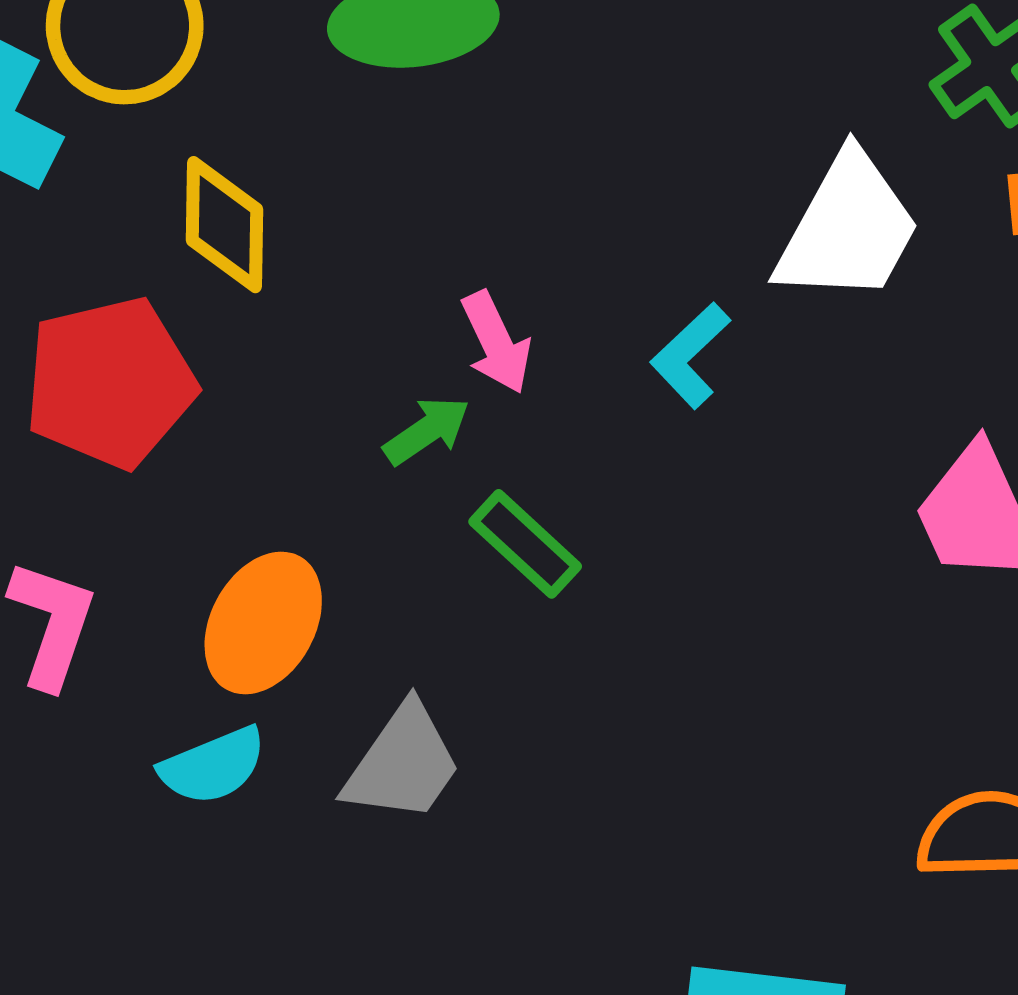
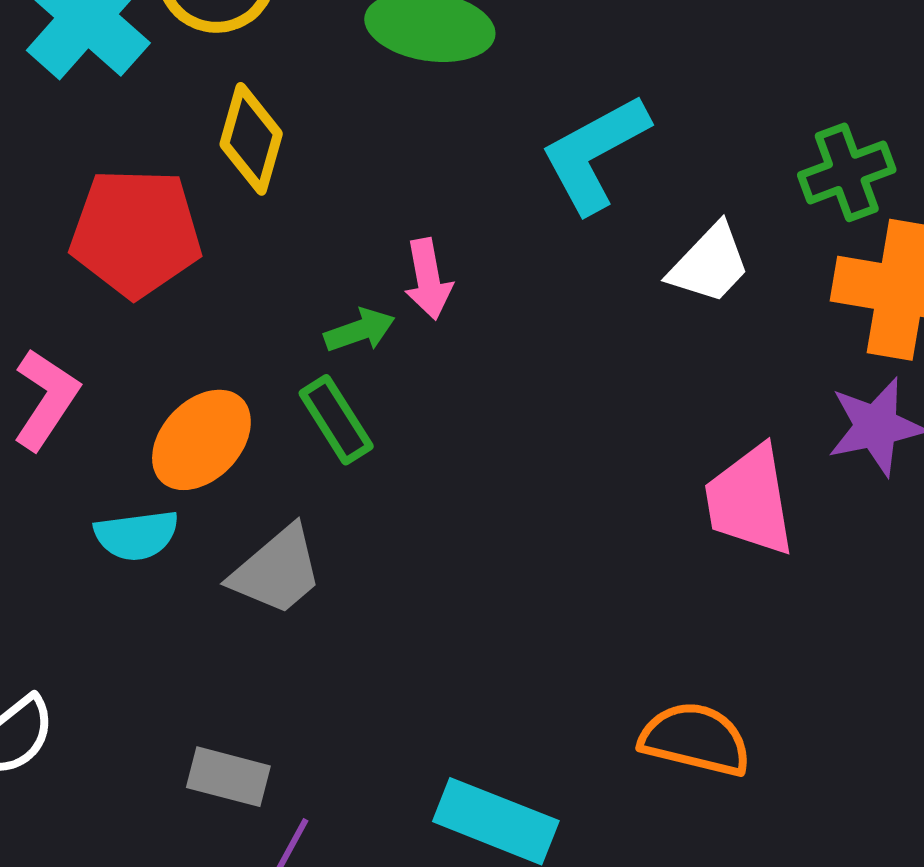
white trapezoid: (848, 228) -> (710, 264), size x0.7
cyan L-shape: (690, 355) -> (595, 153), moved, size x1.6
green rectangle: (525, 544) -> (336, 420), moved

